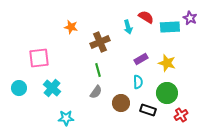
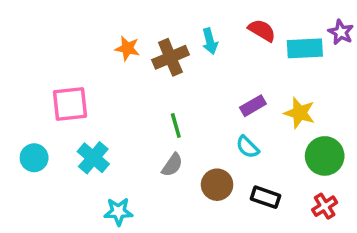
cyan arrow: (128, 27) -> (210, 41), moved
brown cross: (100, 42) -> (170, 57), moved
cyan semicircle: (138, 82) -> (248, 147), turned 136
green circle: (167, 93) -> (325, 156), moved

